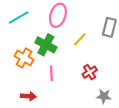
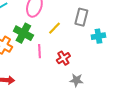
pink line: (51, 73) -> (39, 51), moved

